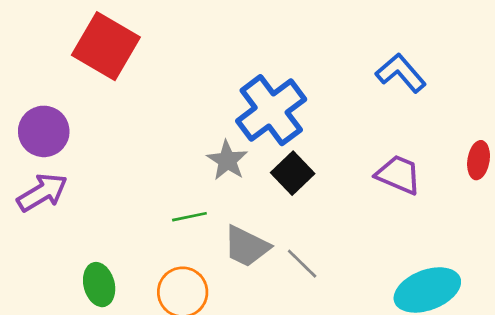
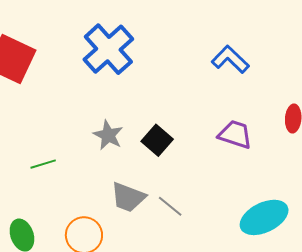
blue cross: (271, 110) -> (108, 49), moved
green line: (189, 217) -> (43, 164), moved

